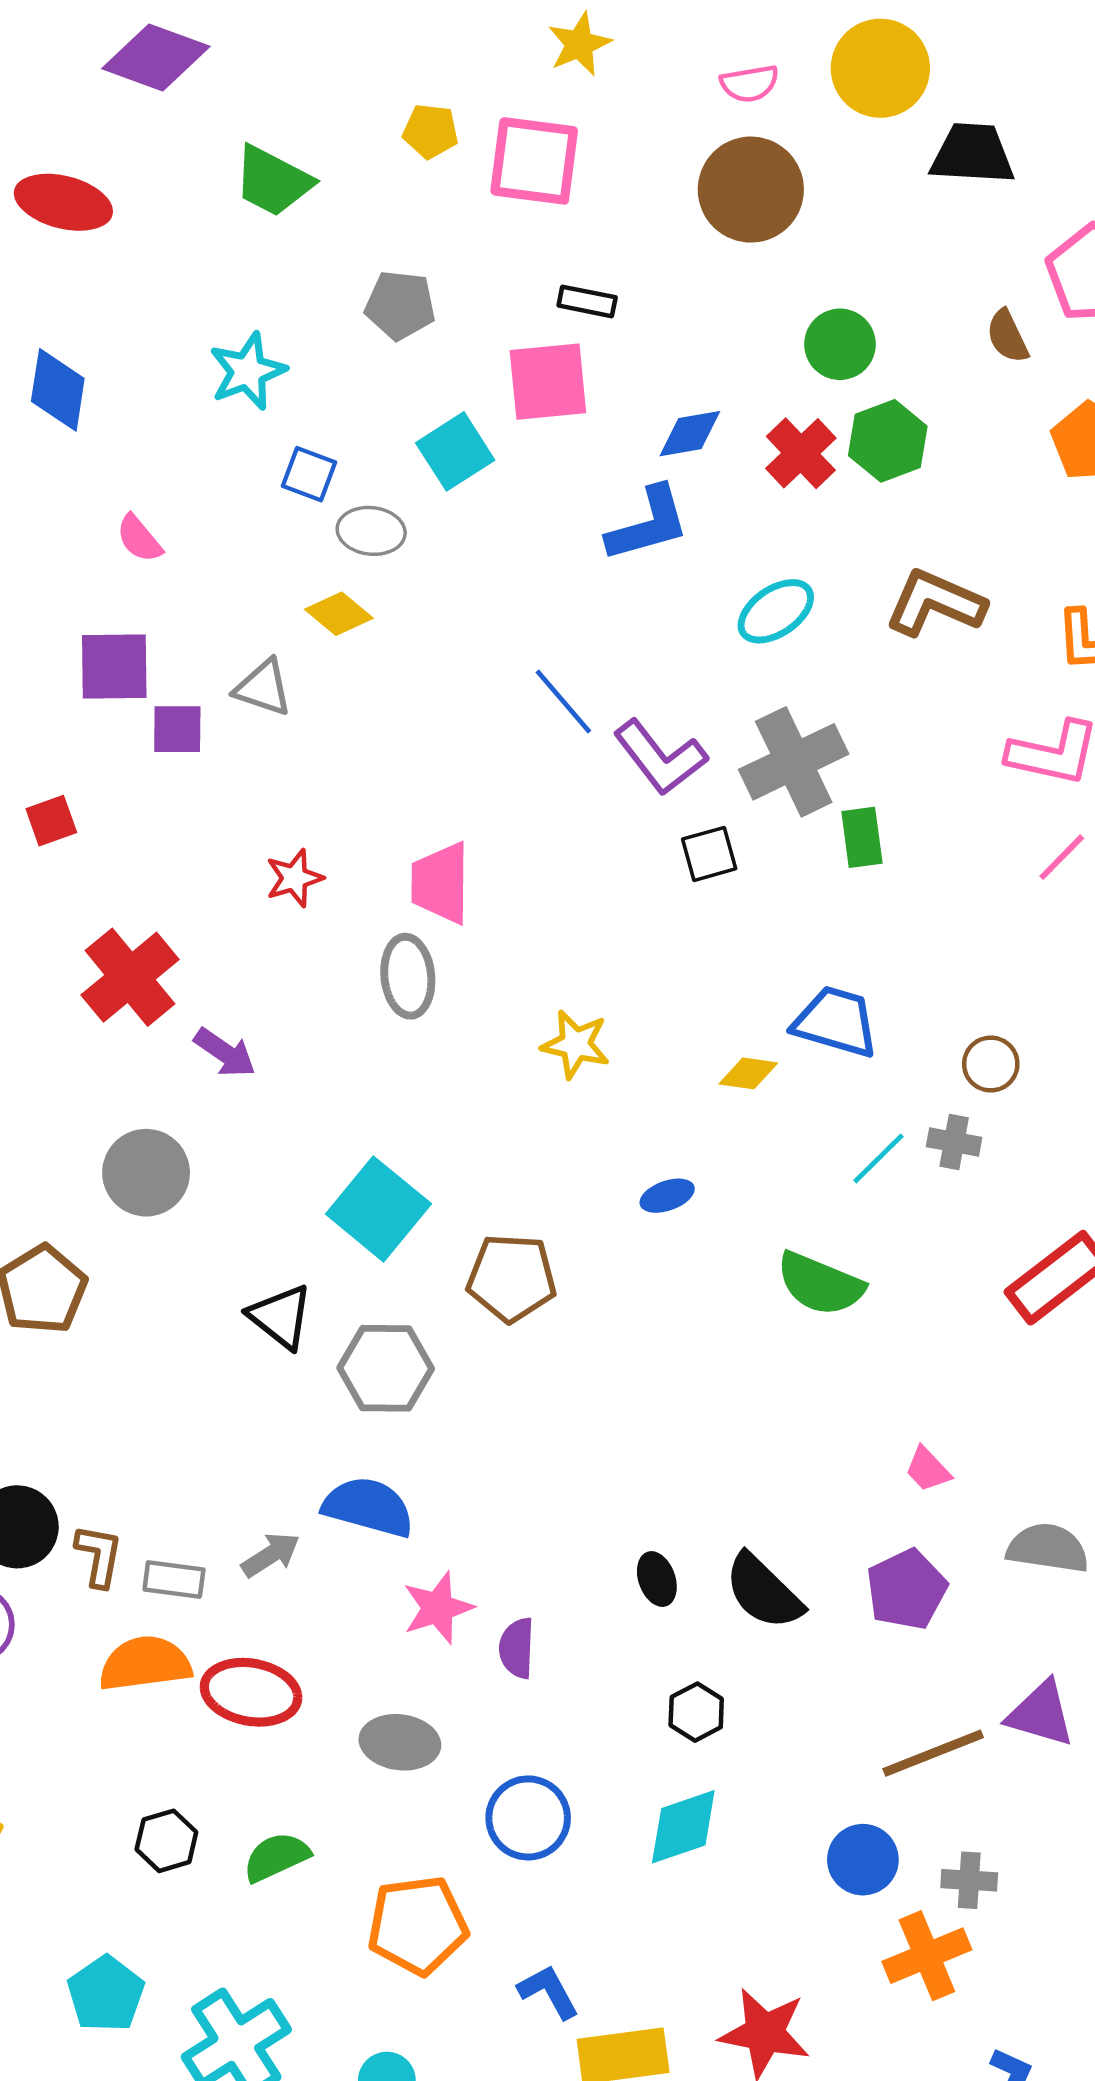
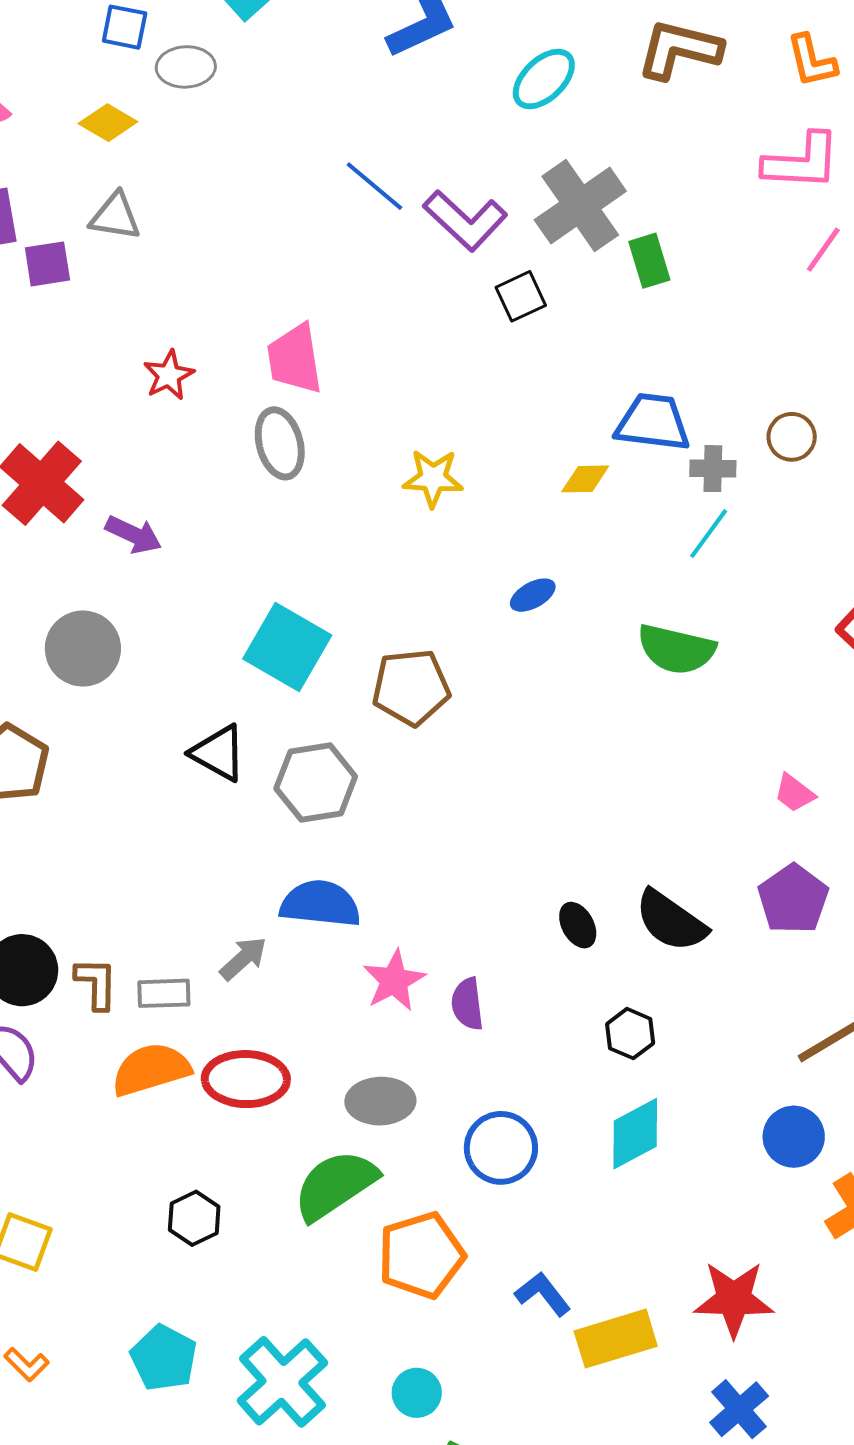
yellow diamond: (339, 614) -> (108, 123), moved
gray cross: (954, 1142) -> (713, 469), moved
green semicircle: (276, 1857) -> (335, 1185), moved, size x1.5

